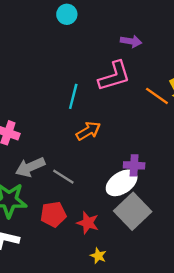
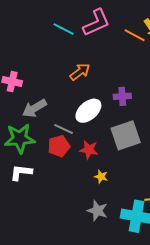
cyan line: (73, 96) -> (64, 29), moved, turned -70
gray line: (63, 177) -> (64, 129), moved
white ellipse: (122, 183) -> (88, 111), moved
gray square: (133, 211) -> (126, 135), turned 32

